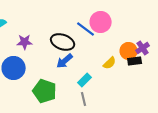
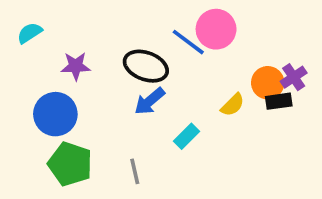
green pentagon: (45, 91) -> (70, 164), moved
gray line: (84, 99) -> (135, 171), moved

